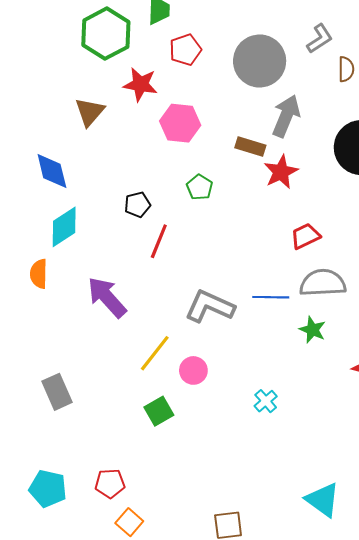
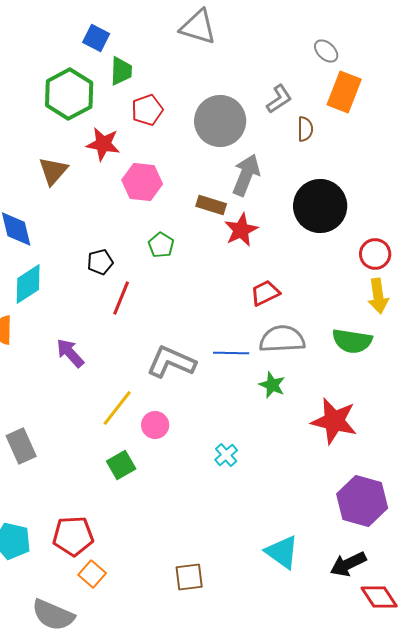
purple arrow: (107, 297) -> (70, 353), size x0.7
red pentagon: (110, 483) -> (73, 536), size x1.4

